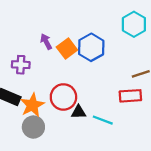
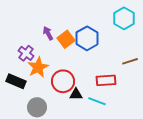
purple cross: (21, 65) -> (26, 53), turned 35
red rectangle: (130, 96) -> (106, 80), moved
orange star: (32, 105) -> (38, 67), moved

